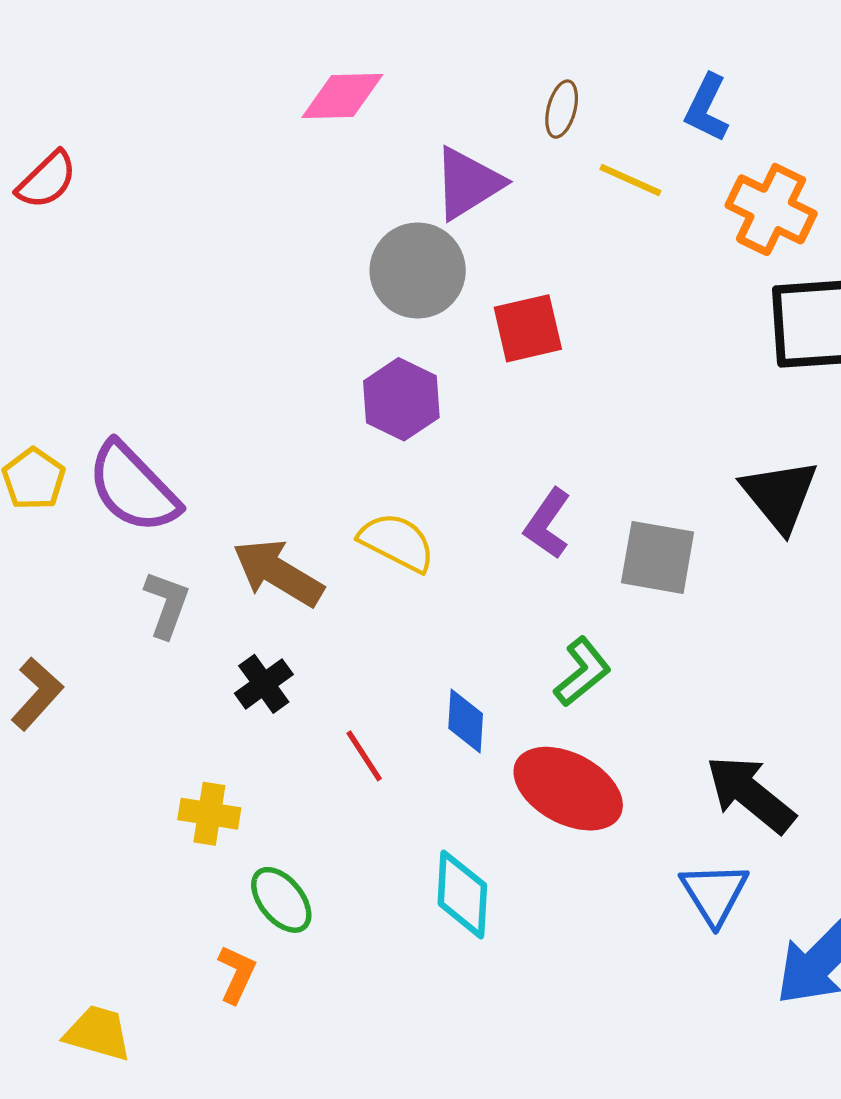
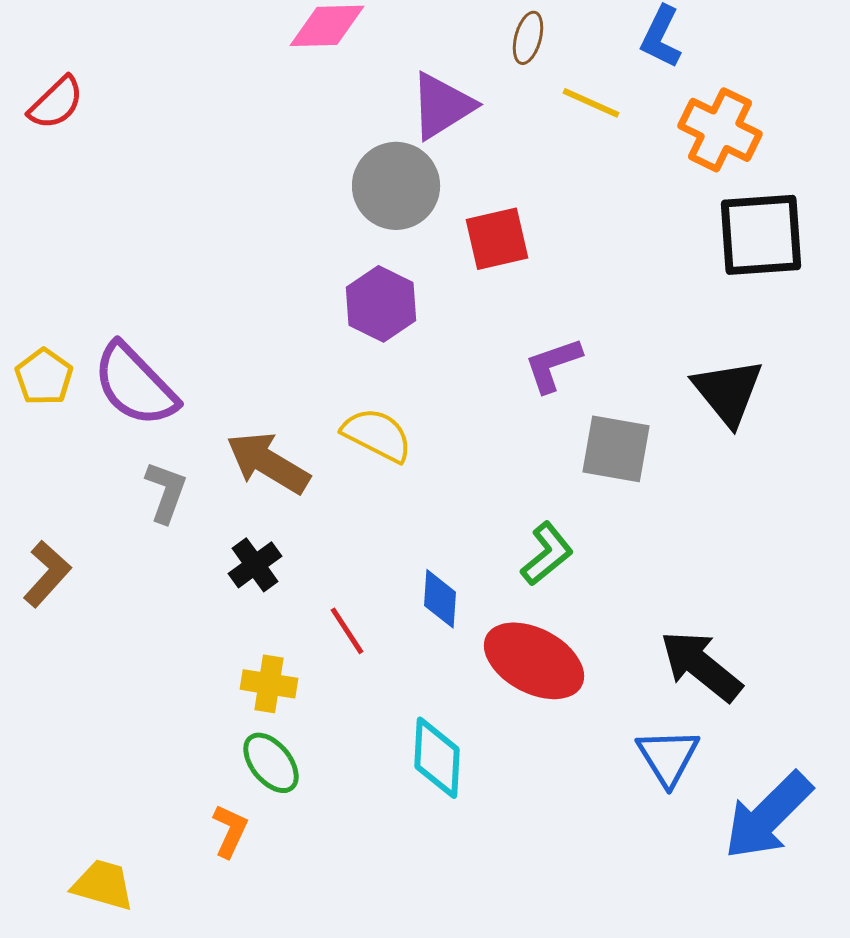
purple L-shape: (547, 524) -> (553, 365), moved, turned 36
yellow cross: (209, 814) -> (269, 684), moved

